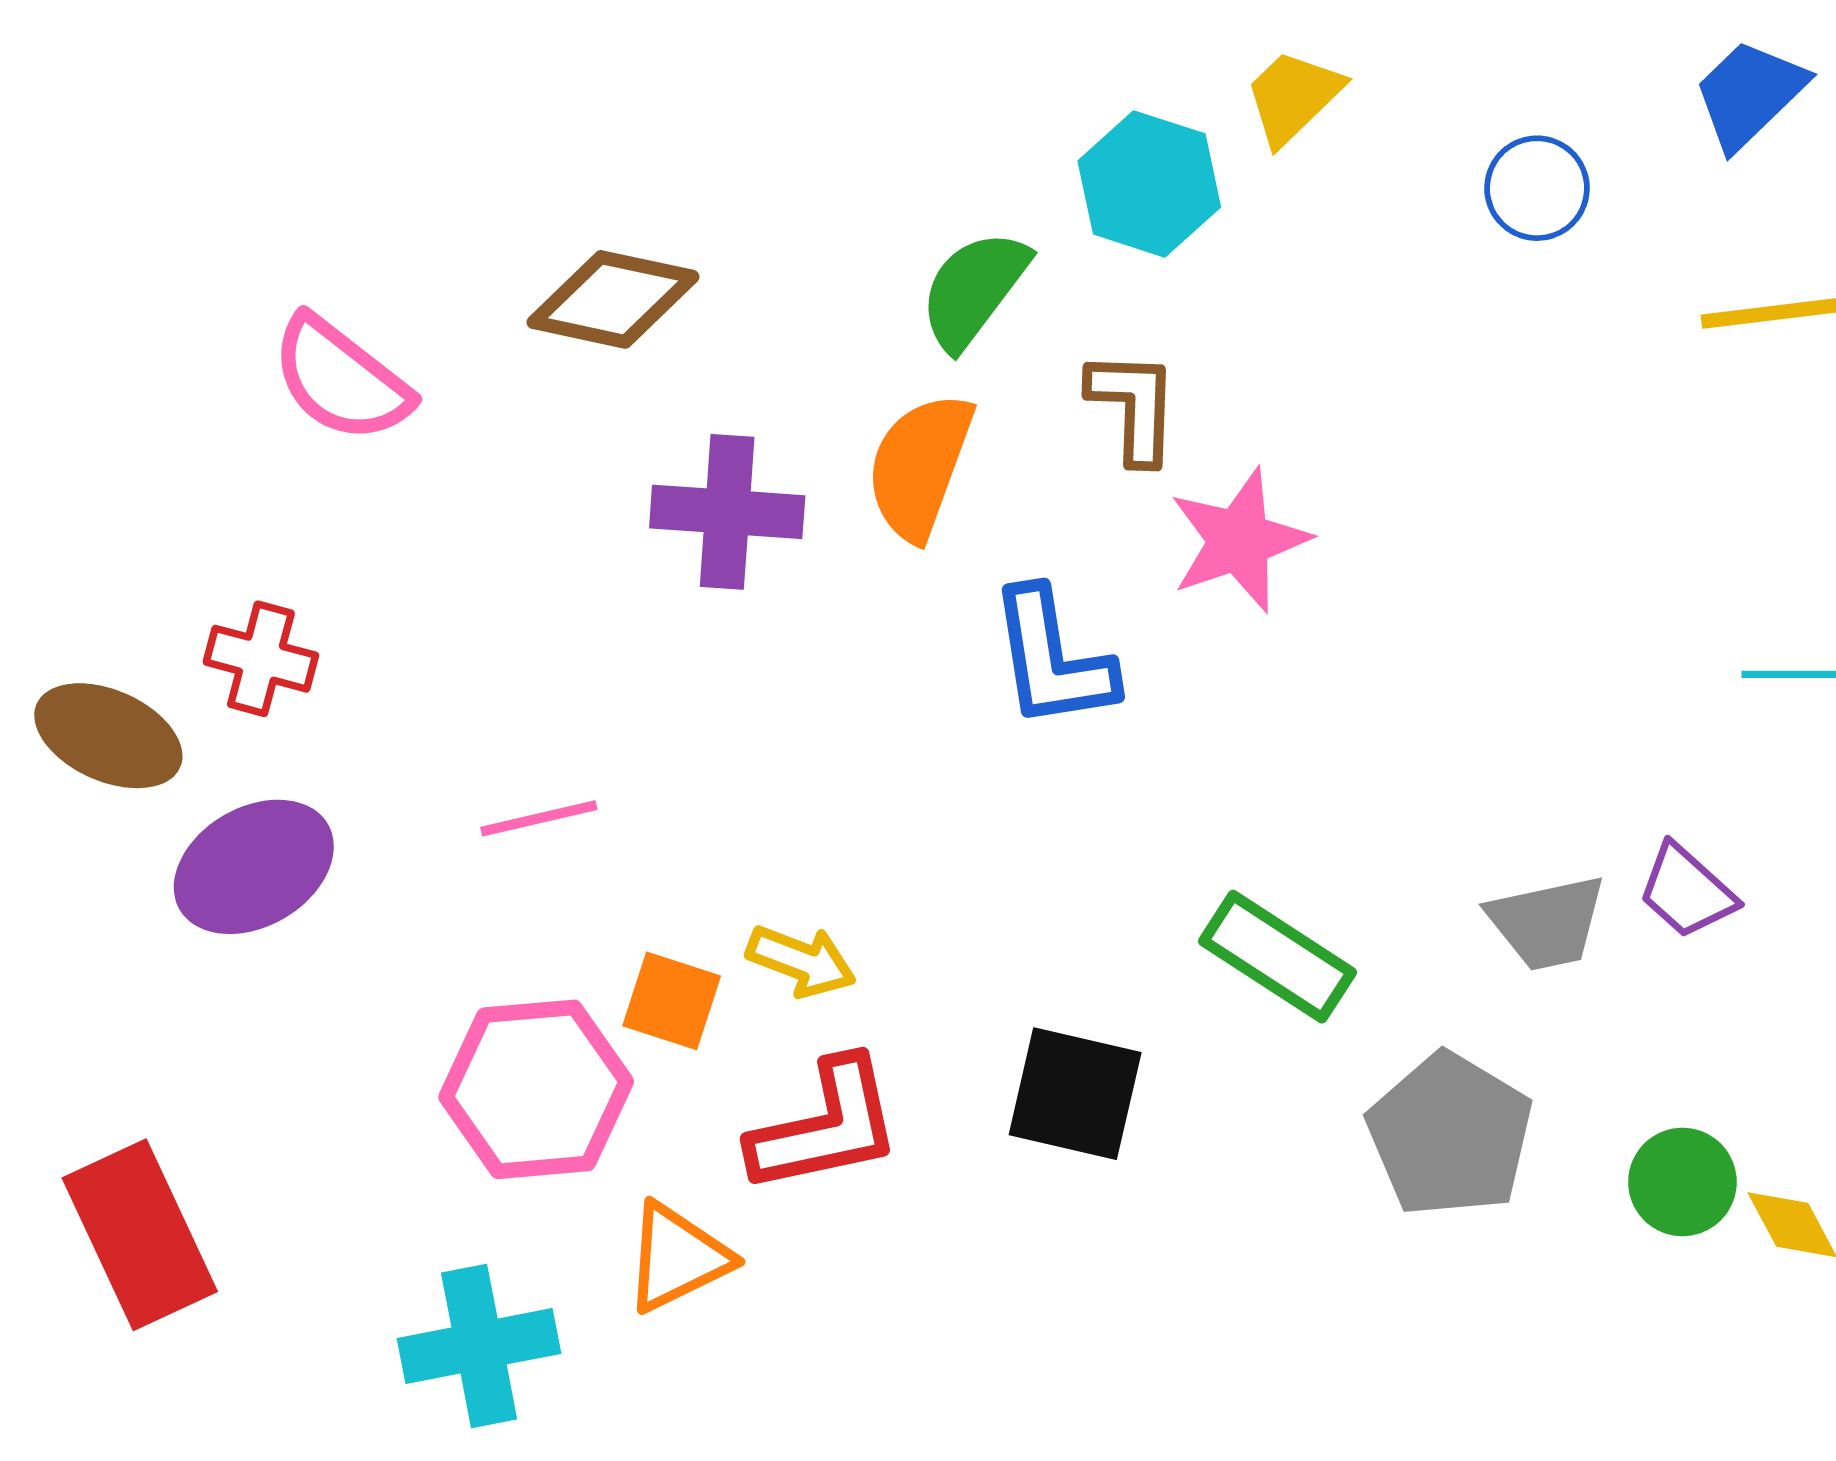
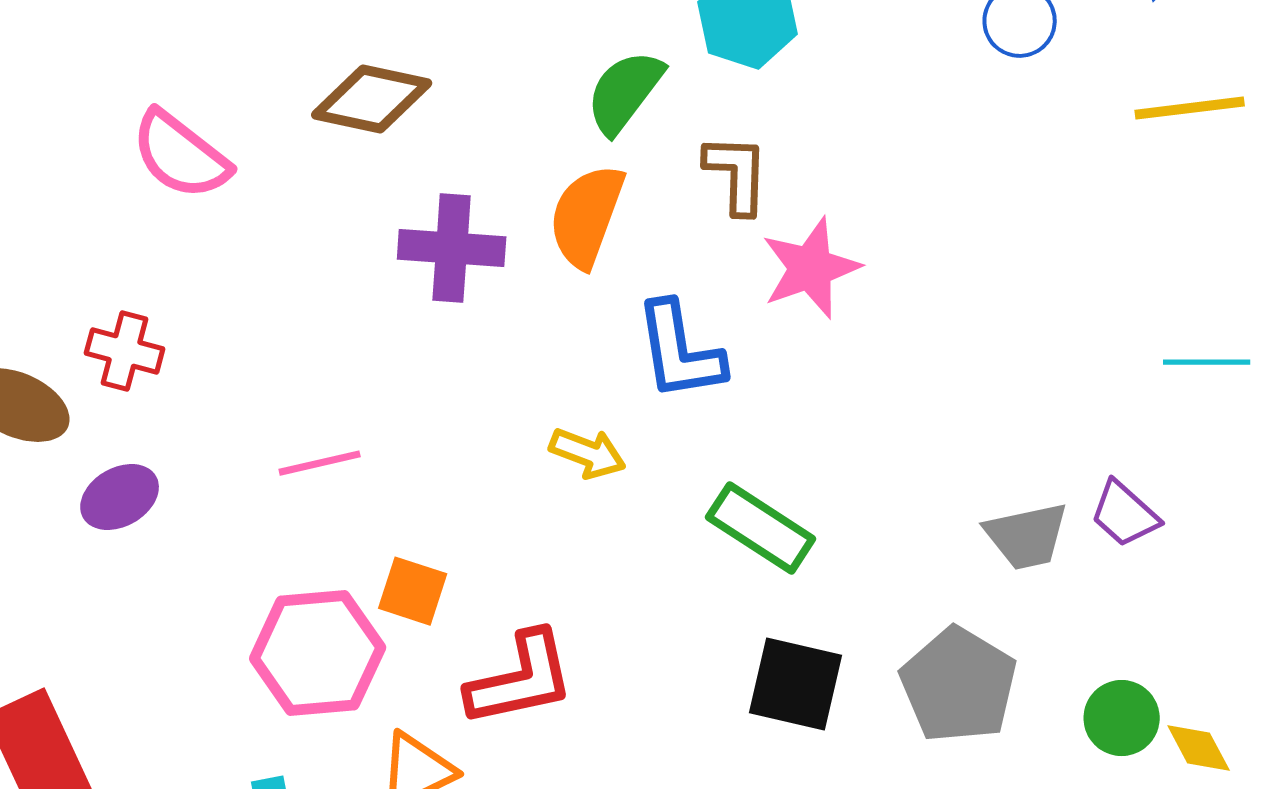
purple ellipse: (254, 867) -> (120, 497), size x0.7
green rectangle: (1278, 957) -> (761, 528), moved
yellow arrow: (801, 961) -> (588, 453), moved
black square: (1075, 1094) -> (796, 684), moved

